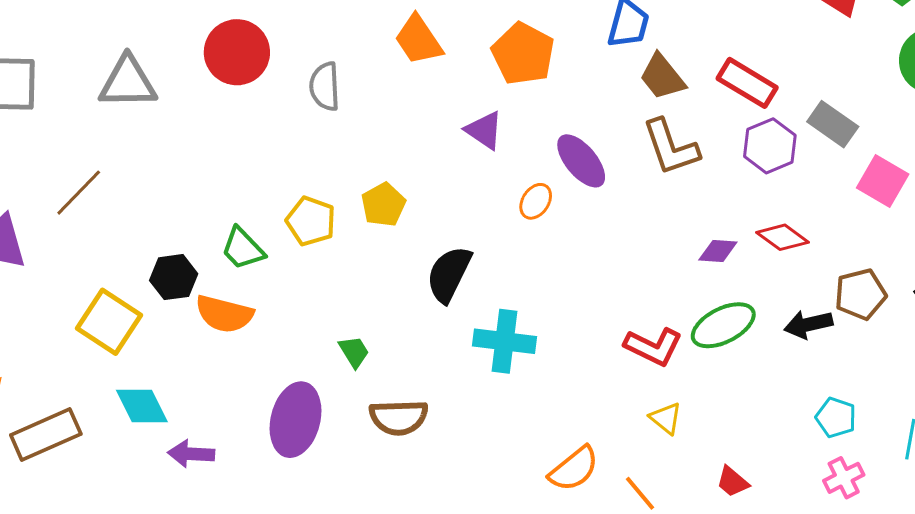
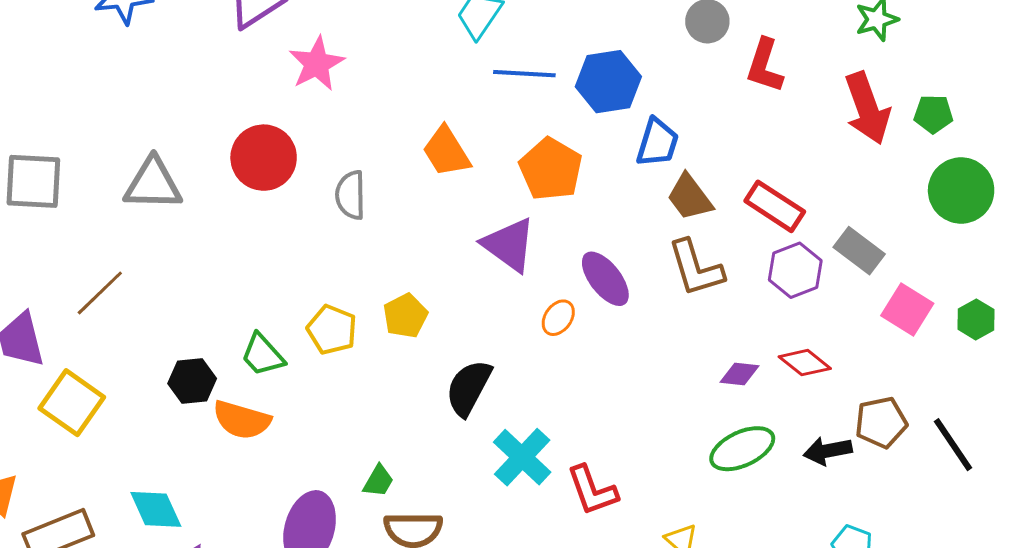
purple triangle: (484, 130) -> (509, 245), size x1.4
yellow square: (109, 322) -> (72, 403), moved
cyan cross: (505, 341) -> (522, 457), turned 34
red L-shape: (653, 347) -> (592, 490), moved, turned 42
green trapezoid: (354, 352) -> (378, 481), moved, turned 60

